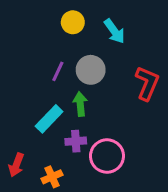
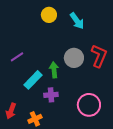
gray circle: (91, 70) -> (74, 58), moved
purple line: (58, 71) -> (17, 57), moved, turned 32
pink circle: (107, 156) -> (89, 105), moved

